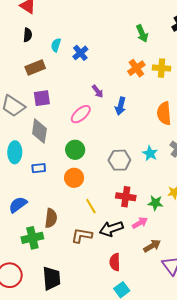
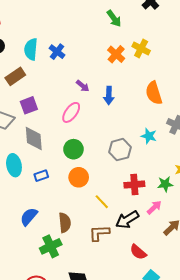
cyan semicircle: (56, 45) -> (31, 49), size x1.5
yellow cross: (162, 68) -> (141, 48), turned 36
red semicircle: (115, 262) -> (138, 252), turned -36

